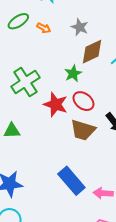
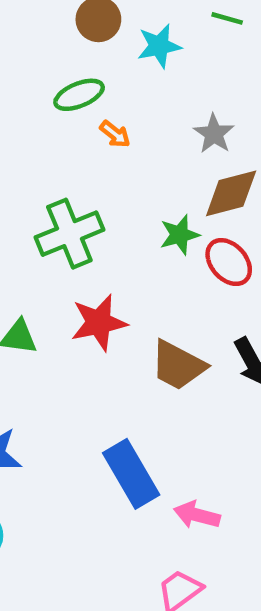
orange arrow: (44, 28) -> (115, 134), moved
red ellipse: (83, 101) -> (229, 262), moved
red star: (56, 104) -> (99, 323), moved, turned 30

